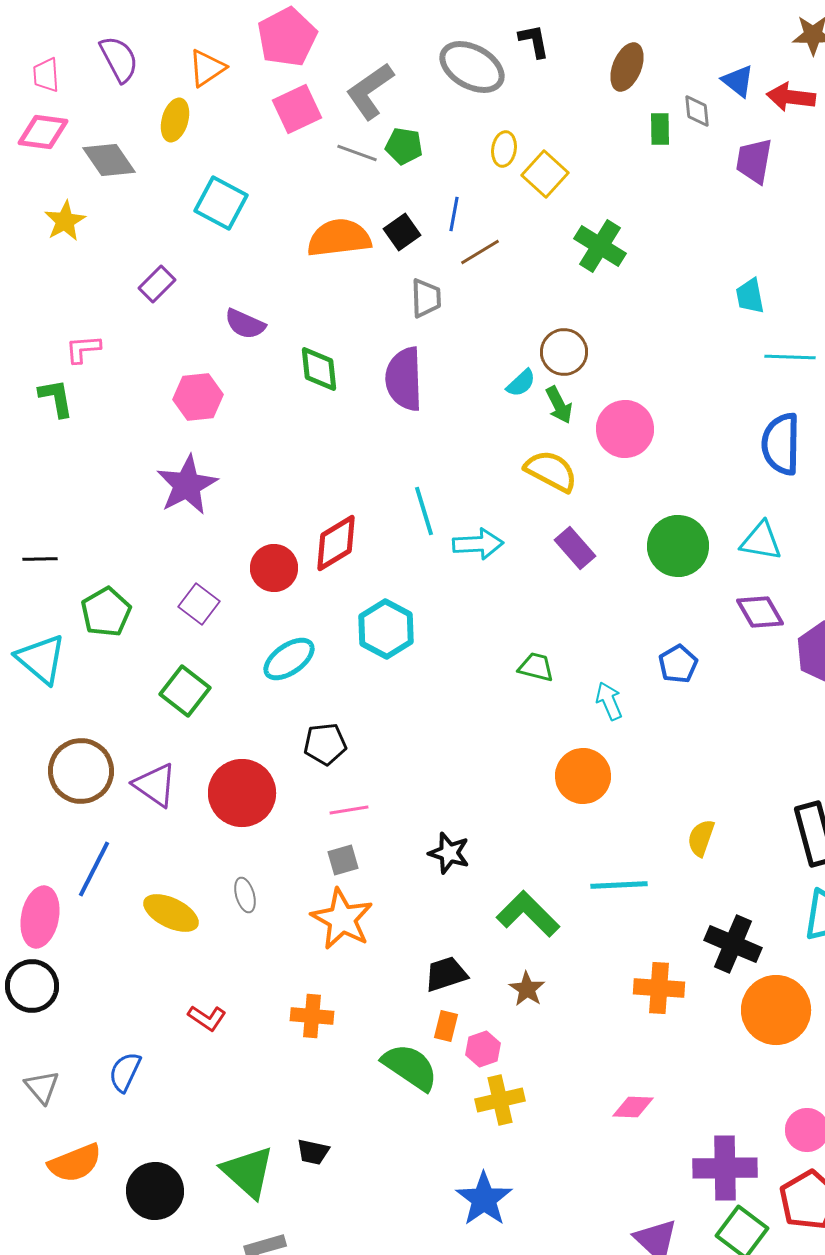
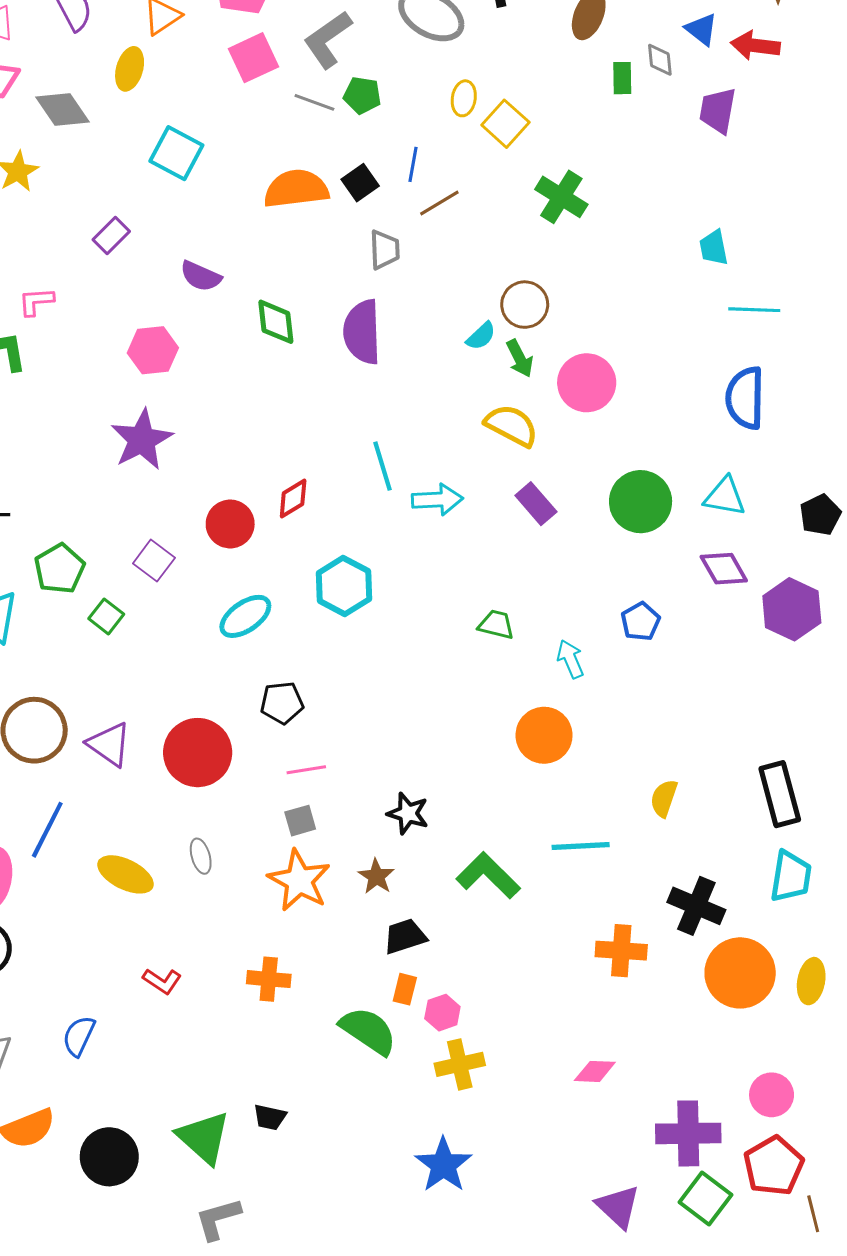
red diamond: (336, 543) -> (293, 499), size x0.7
green square: (185, 691) -> (106, 616), moved, size x0.7
brown star: (527, 989) -> (376, 876), moved

